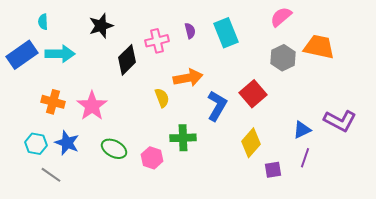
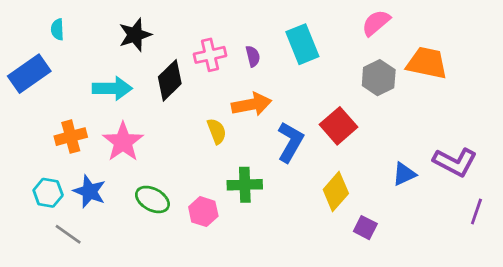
purple semicircle: (190, 31) -> (253, 56), moved
cyan arrow: (60, 54) -> (112, 88), moved
orange cross: (53, 102) -> (71, 137), turned -30
purple line: (305, 158) -> (476, 212), moved
purple square: (273, 170) -> (365, 228), turned 36

